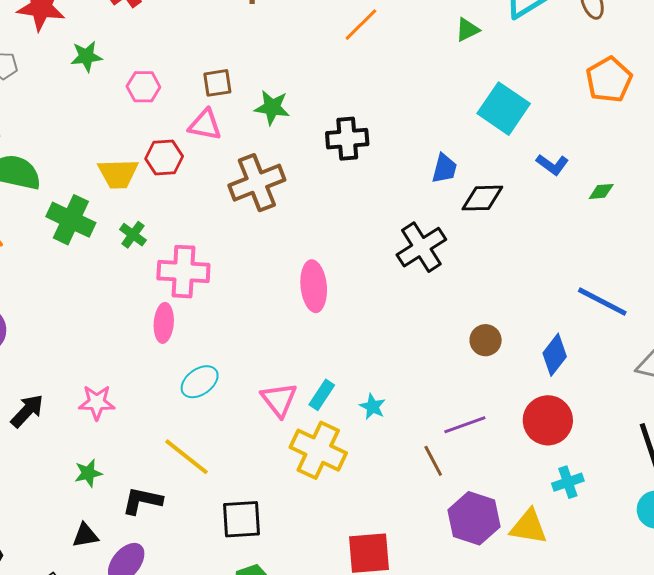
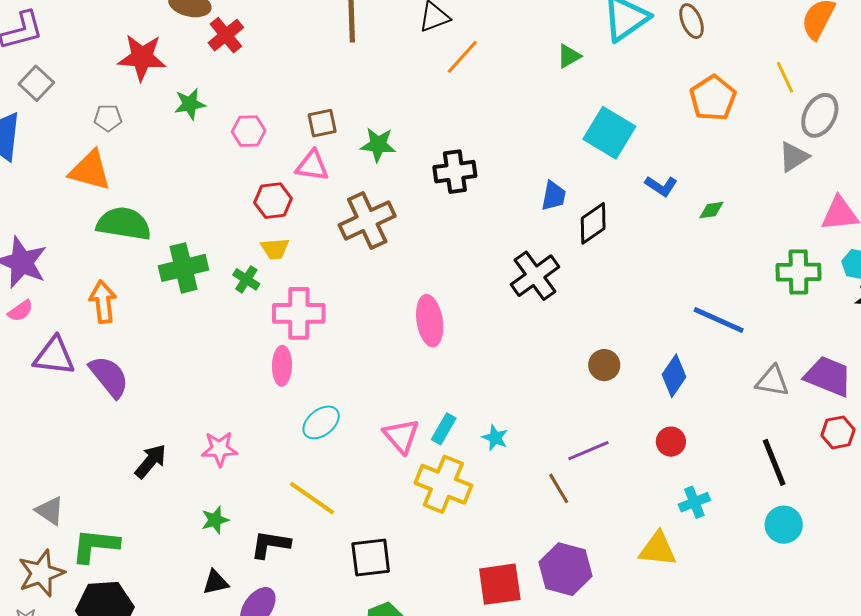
yellow trapezoid: (118, 174) -> (275, 249), moved, size x0.7
black diamond: (482, 198) -> (593, 223), turned -30
green cross: (71, 220) -> (184, 268), turned -36
red circle: (548, 420) -> (671, 442), size x0.6
purple hexagon: (474, 518) -> (565, 569), moved

